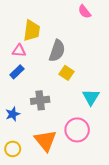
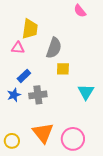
blue rectangle: (17, 72) -> (24, 76), moved
yellow square: (67, 73) -> (63, 69), turned -32
blue star: (13, 114) -> (14, 95), moved
pink circle: (77, 130) -> (73, 139), moved

